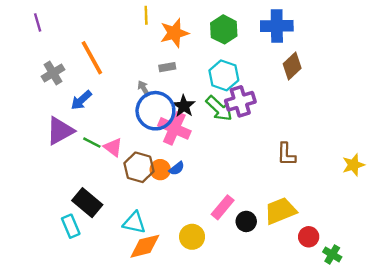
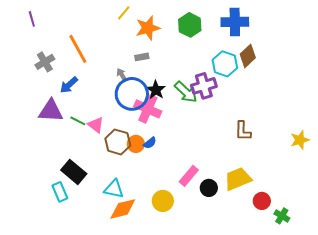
yellow line: (146, 15) -> (124, 13), turned 42
cyan hexagon: (224, 75) -> (225, 64), moved
purple triangle: (60, 131) -> (51, 111), turned 32

